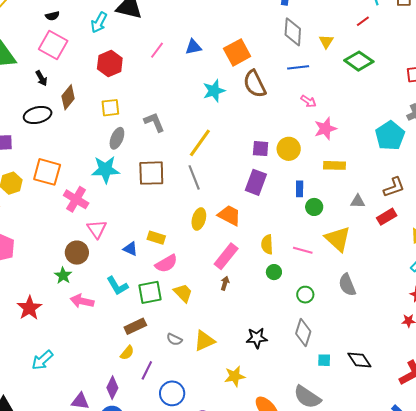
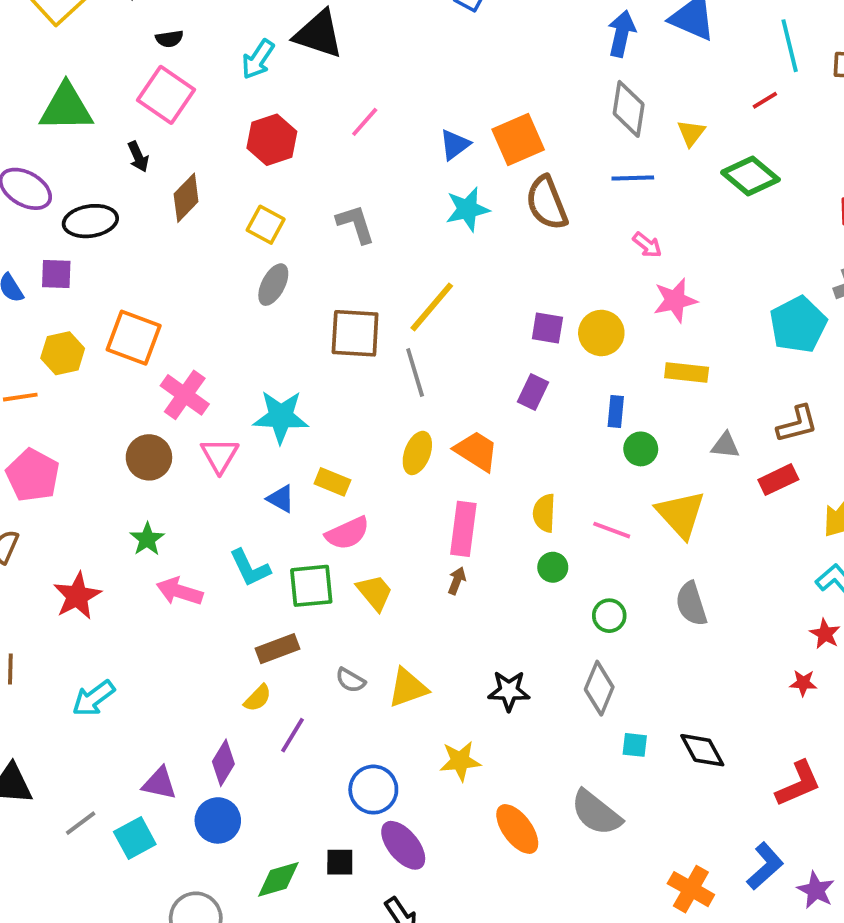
blue triangle: (193, 47) -> (455, 145), moved, turned -30
yellow square: (110, 108) -> (266, 225), turned 30
black ellipse: (38, 115) -> (90, 221), moved
gray L-shape: (154, 122) -> (356, 224), moved
cyan star: (105, 169) -> (281, 417), moved
brown square: (151, 173) -> (355, 333), moved
purple rectangle: (256, 182) -> (533, 392), size x0.7
brown circle: (77, 253) -> (149, 457), moved
pink rectangle: (226, 256) -> (463, 529), turned -36
blue circle: (172, 393) -> (373, 790), moved

